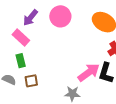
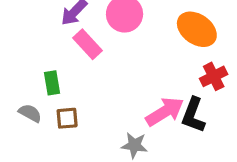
pink rectangle: (21, 38) -> (87, 44), moved

